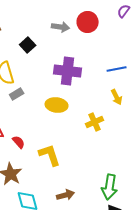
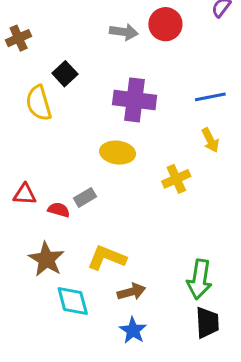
black square: (28, 45) -> (65, 74), moved
gray rectangle: (17, 94) -> (85, 197), moved
red semicircle: (19, 142) -> (59, 210), turned -32
yellow L-shape: (50, 155) -> (107, 258), moved, turned -50

